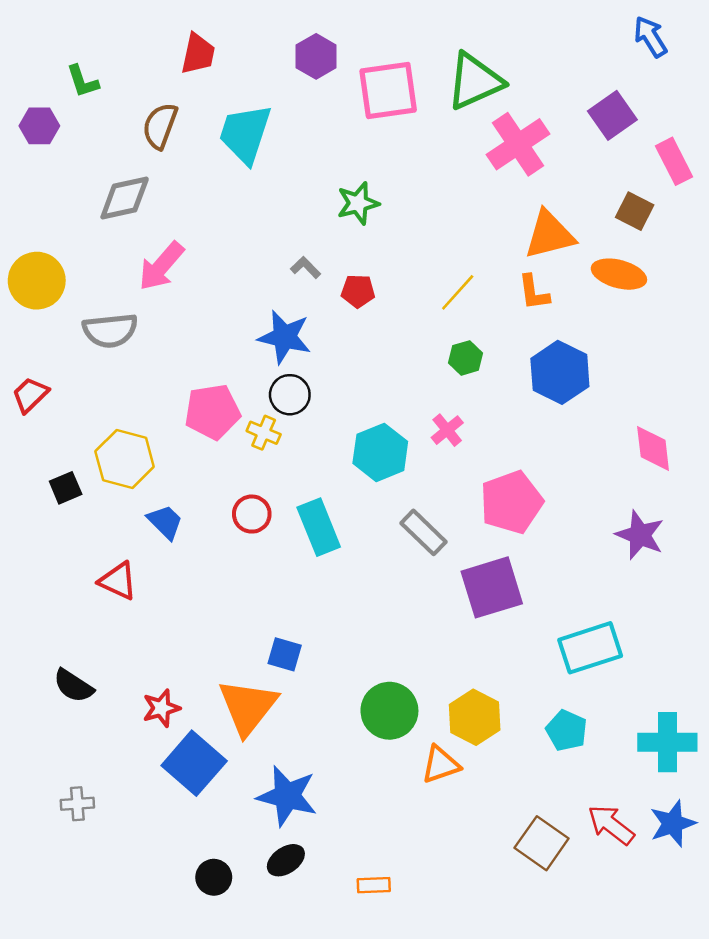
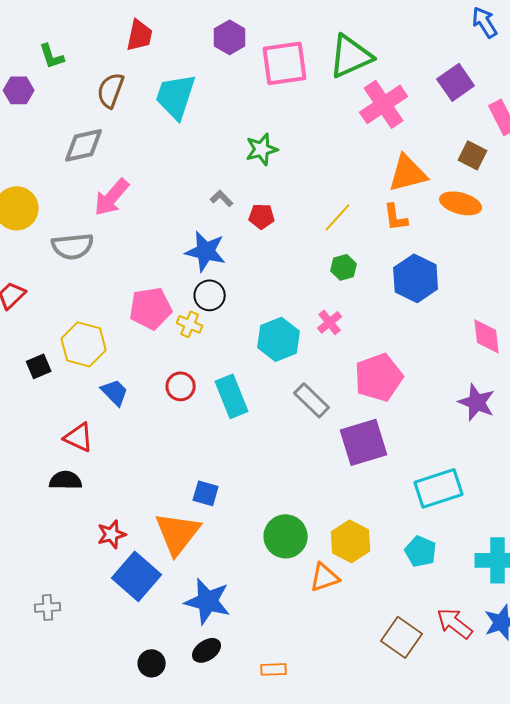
black semicircle: (73, 686) -> (66, 480), moved, turned 148

